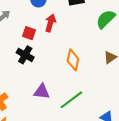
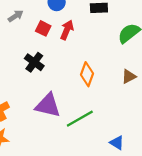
red square: (29, 33) -> (43, 28), moved
purple triangle: (42, 92) -> (48, 105), size x1.4

